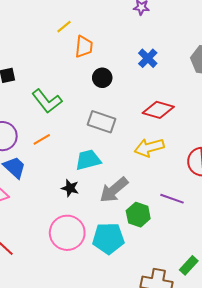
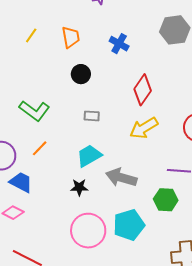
orange trapezoid: (84, 47) -> (71, 37), moved
red diamond: (158, 110) -> (143, 90), turned -56
gray rectangle: (101, 122) -> (92, 116), size x0.6
gray arrow: (114, 190) -> (121, 178), turned 72
green hexagon: (138, 215) -> (166, 200), moved

